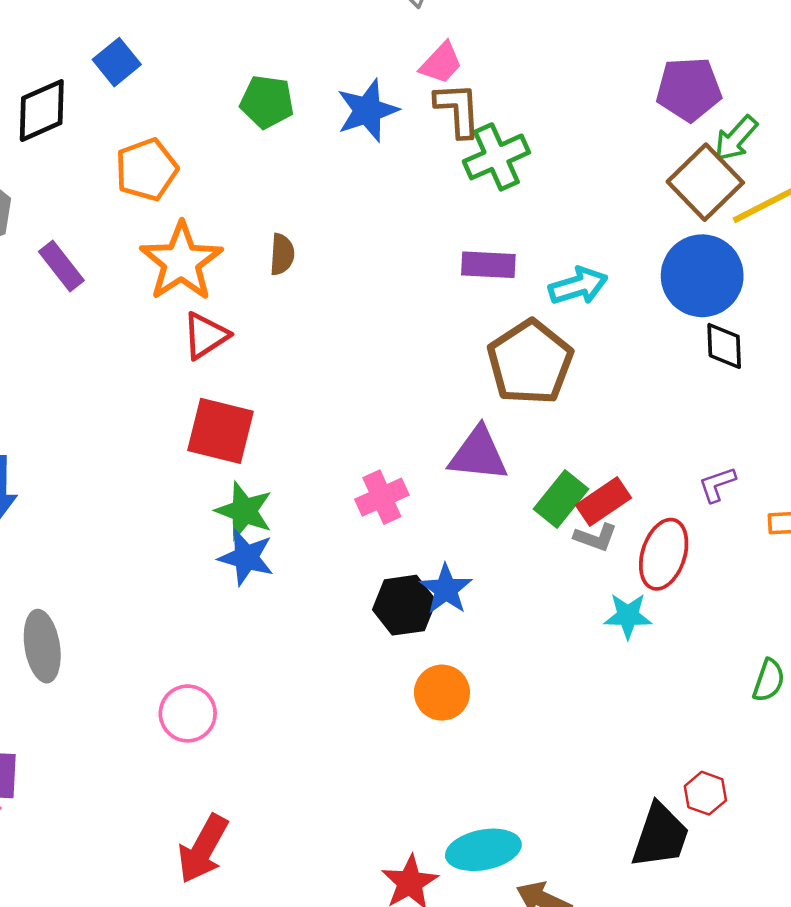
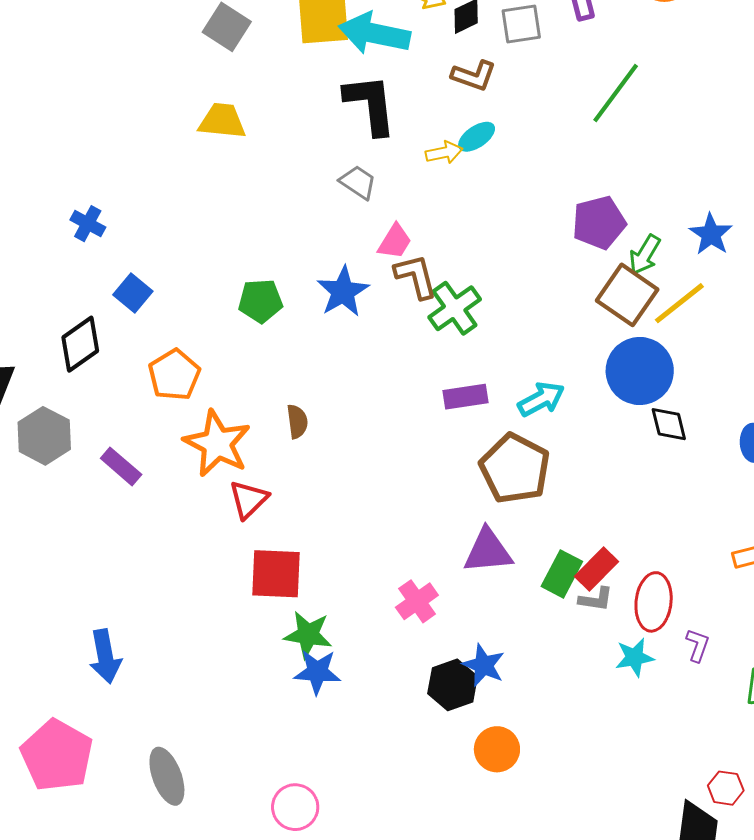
purple L-shape: (717, 484) -> (698, 645), moved, turned 140

